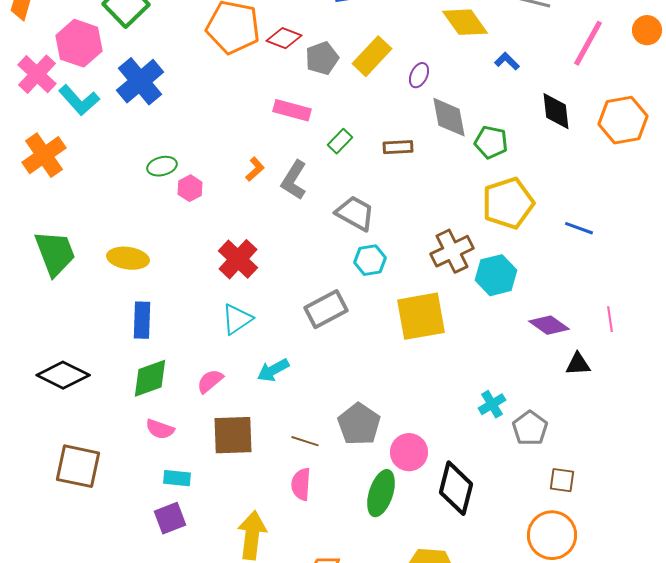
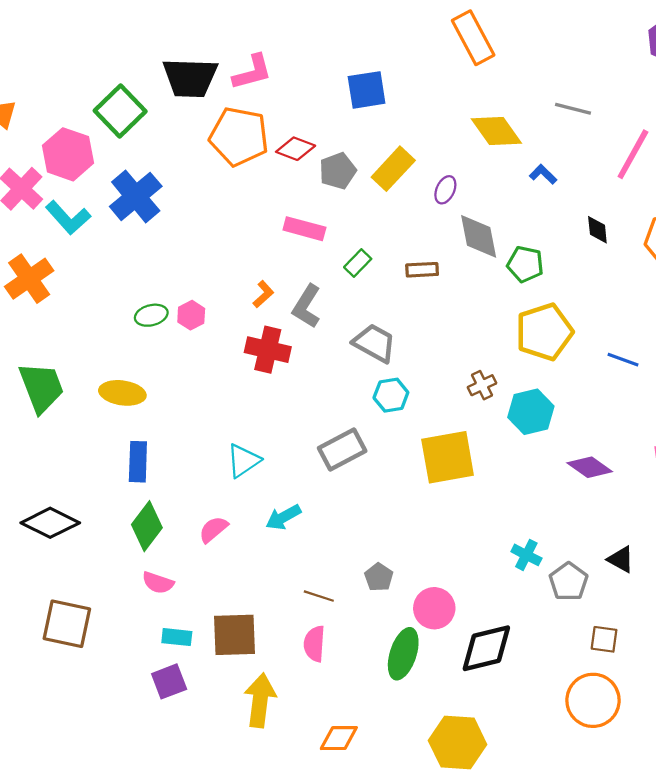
black diamond: (556, 111) -> (597, 230), size x0.7
green ellipse: (162, 166) -> (151, 315), moved
brown cross: (452, 251) -> (482, 385), size x0.6
red cross: (238, 259) -> (268, 350), moved, turned -30
black triangle: (578, 364) -> (621, 559), moved, turned 32
green diamond: (150, 378) -> (147, 526), turned -33
cyan cross: (492, 404) -> (526, 555), turned -32
gray pentagon: (359, 424) -> (379, 577), size x0.6
brown square: (233, 435) -> (234, 635), moved
black diamond: (456, 488) -> (486, 648), turned 62

